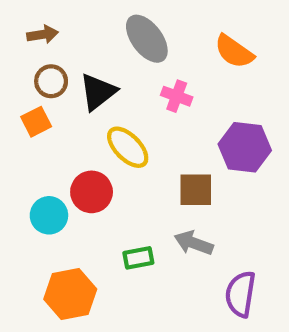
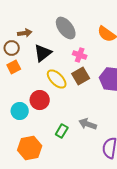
brown arrow: (43, 34) -> (25, 33), moved
brown circle: (51, 81) -> (12, 48), moved
brown square: (196, 190) -> (81, 76), moved, turned -30
green rectangle: (138, 258) -> (62, 131), turned -48

